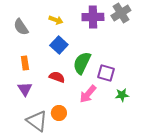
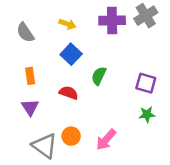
green semicircle: (82, 63) -> (99, 76), size x0.7
purple square: (106, 73) -> (146, 83), moved
pink arrow: (88, 94) -> (106, 140), moved

